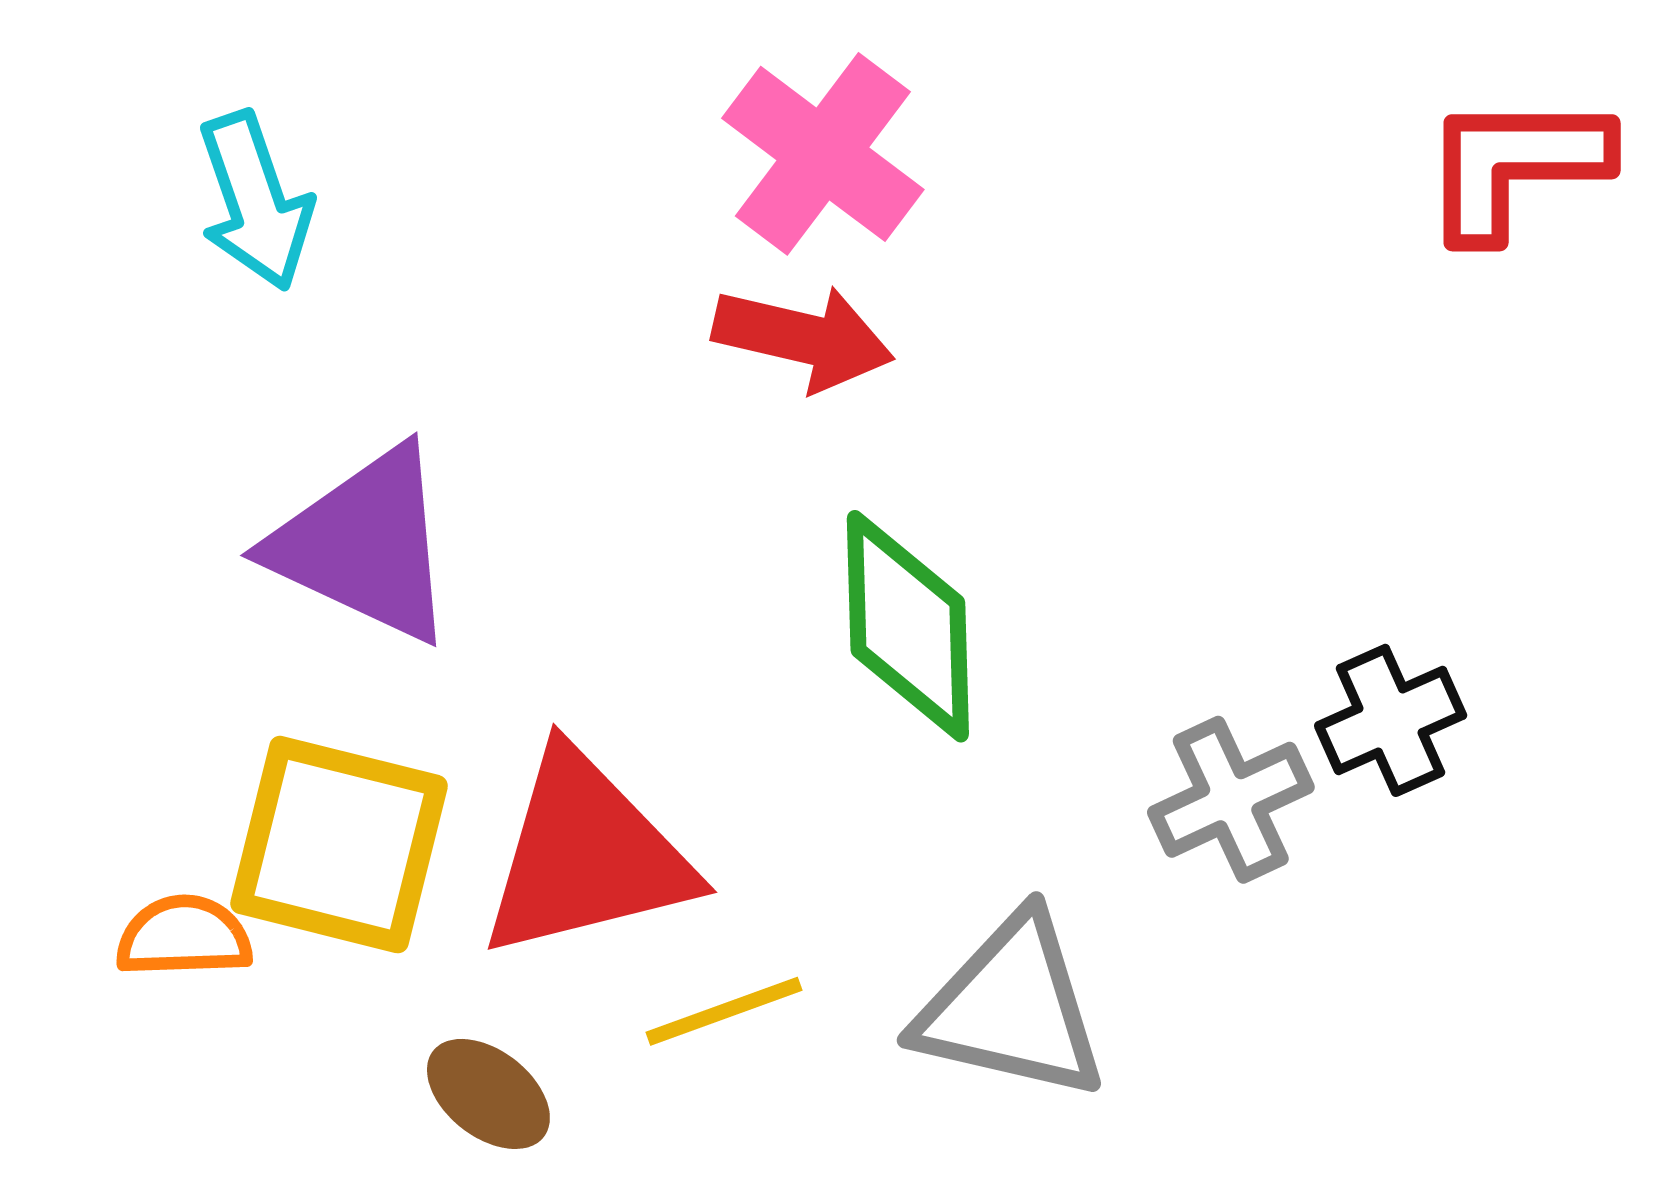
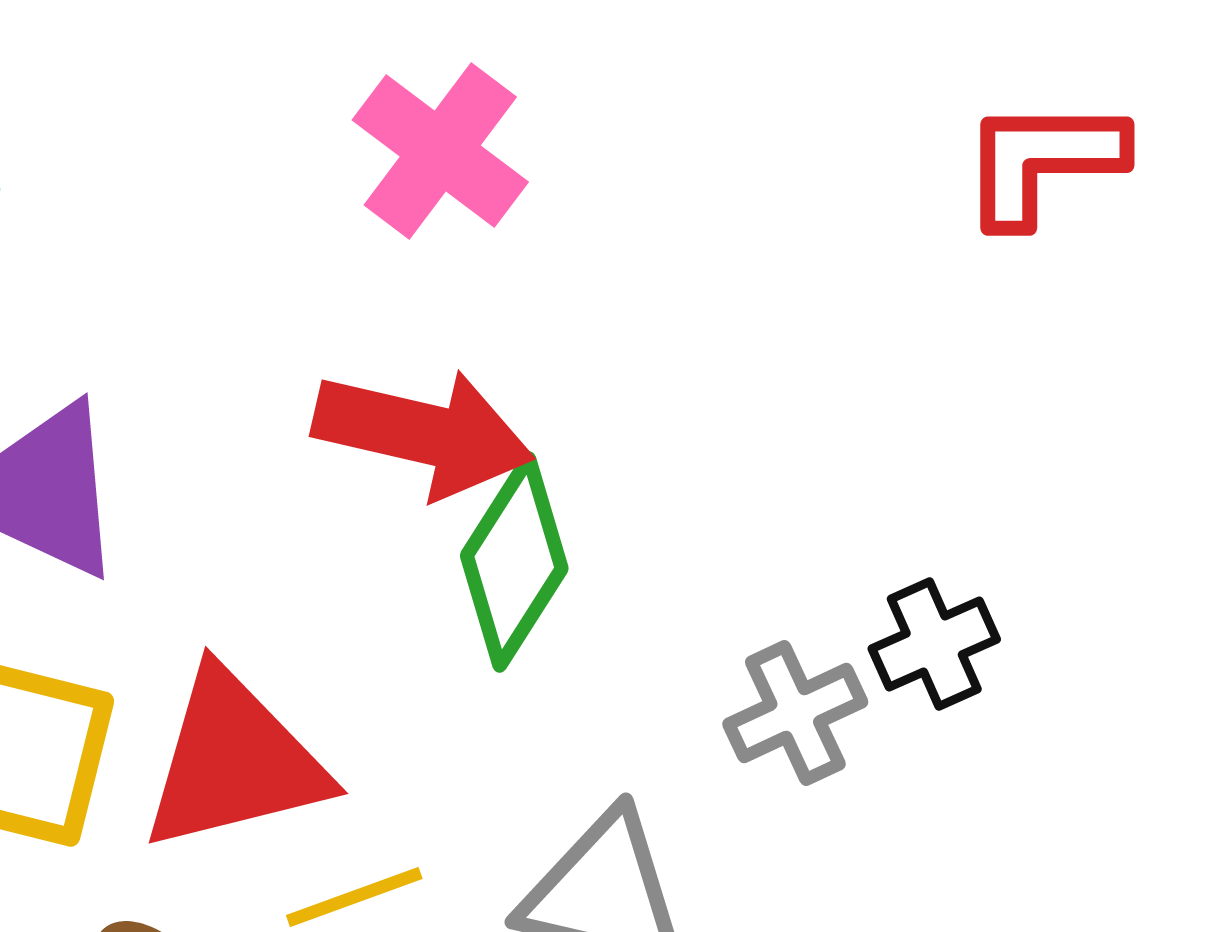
red arrow: (803, 338) -> (423, 433), moved, size x1.4
green diamond: (908, 626) -> (514, 562), turned 34

